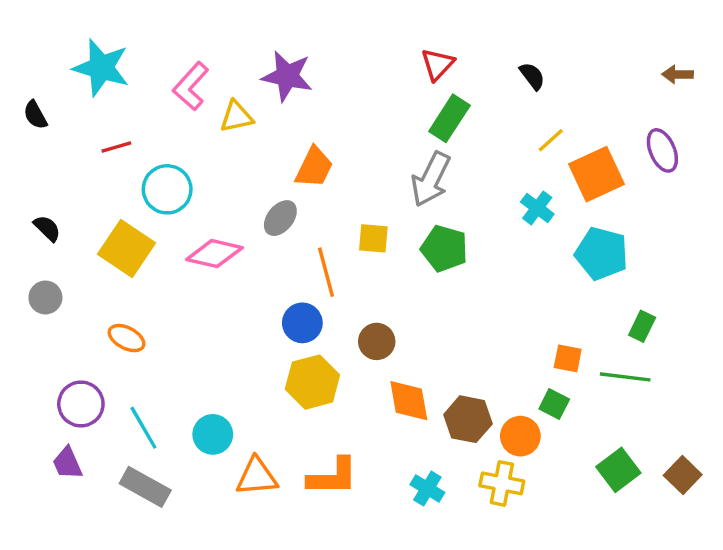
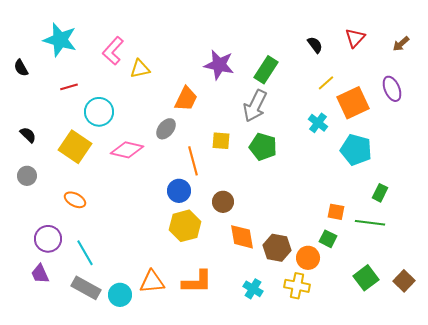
red triangle: (438, 64) -> (355, 38), moved
brown arrow: (678, 74) -> (401, 44), turned -42
purple star: (287, 76) -> (219, 65), moved
cyan circle: (213, 434) -> (120, 295), moved

